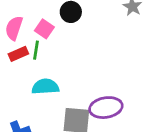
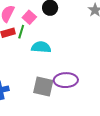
cyan semicircle: (45, 87) -> (41, 47), moved

